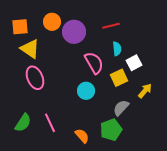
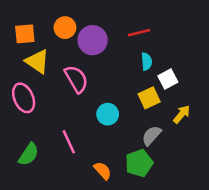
pink semicircle: (94, 63) -> (76, 79), moved
pink ellipse: (35, 78) -> (24, 98), moved
pink line: (50, 123) -> (69, 142), moved

